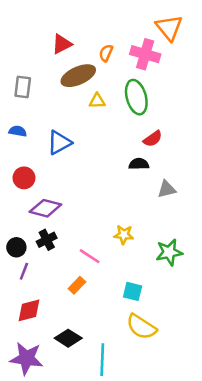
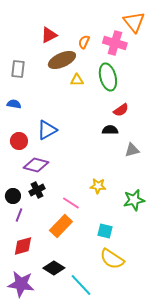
blue triangle: (59, 143) -> (47, 130), moved
orange rectangle: (77, 285) -> (61, 226), size x1.6
cyan line: (102, 360) -> (81, 285), turned -45

